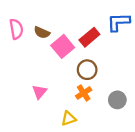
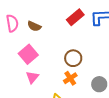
red rectangle: (89, 37) -> (75, 17), moved
pink square: (63, 46) -> (28, 54), moved

